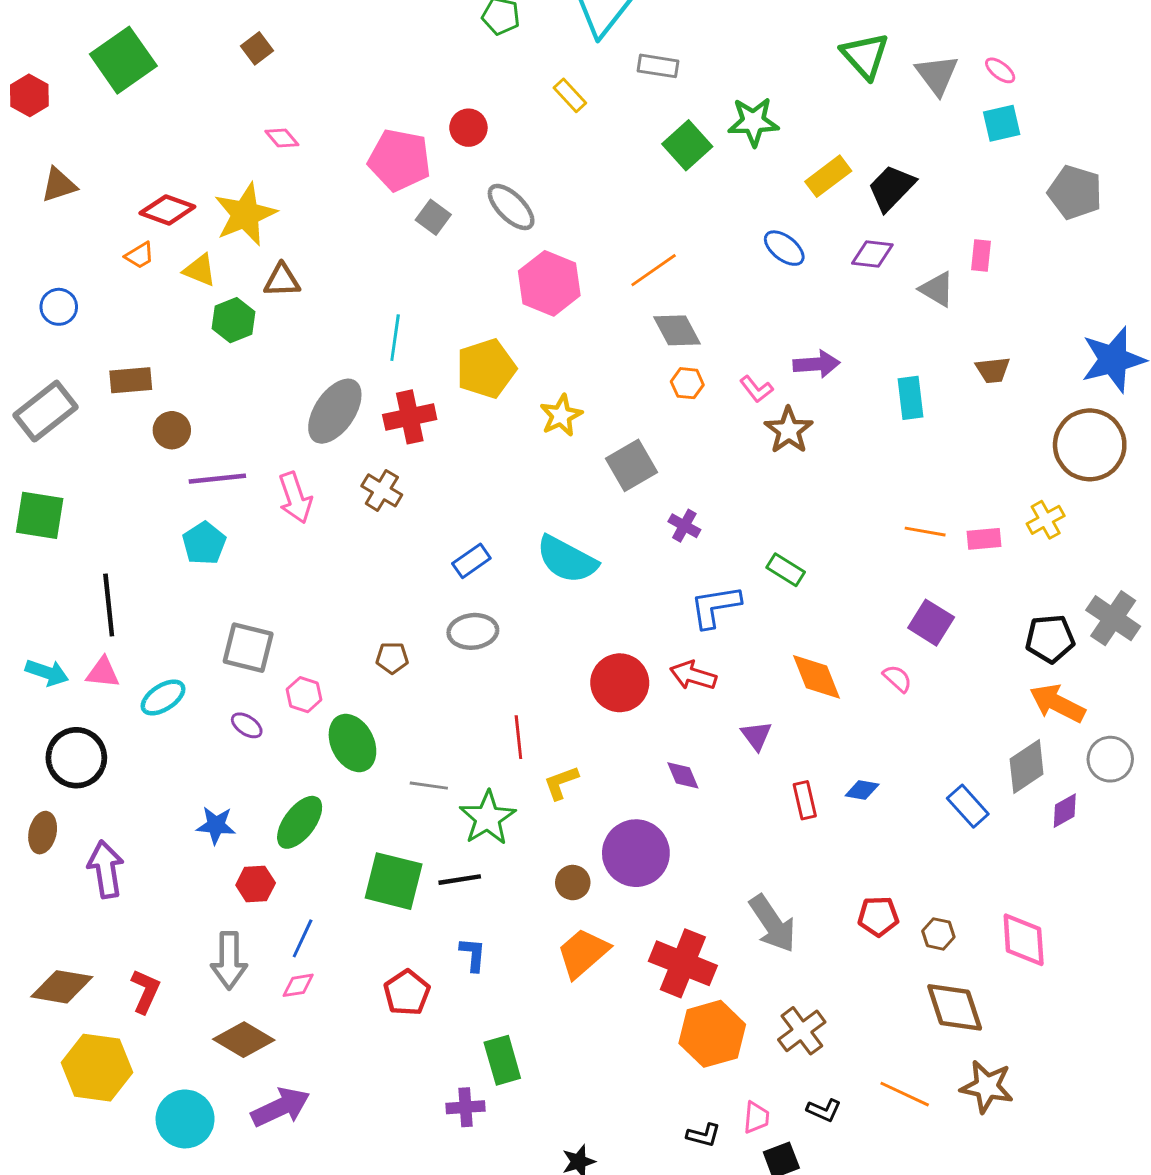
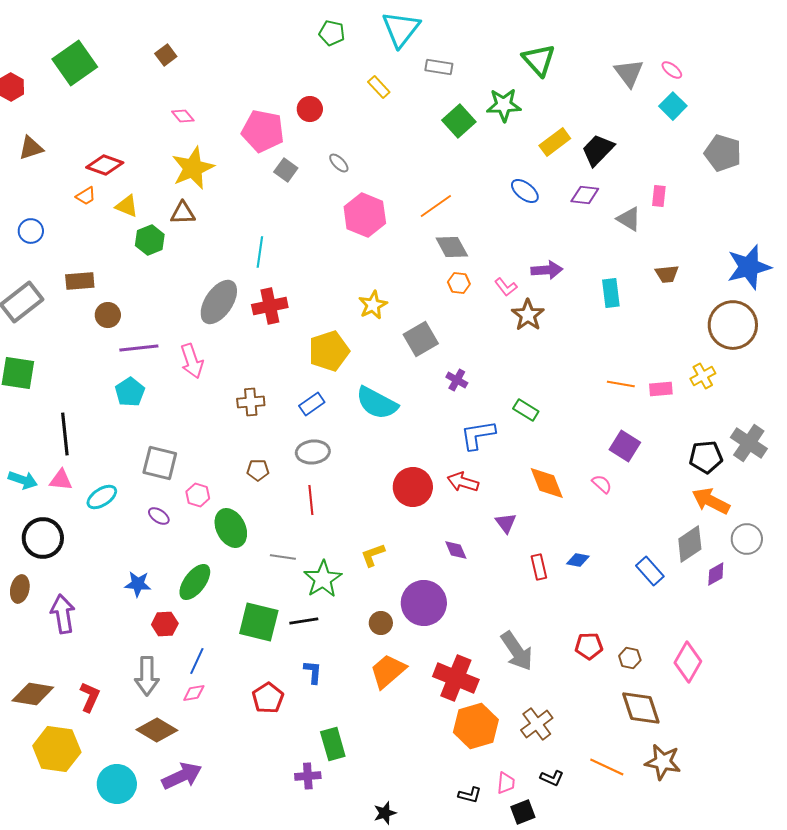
green triangle: (865, 56) -> (539, 60), moved
cyan square: (1002, 123) -> (673, 106), turned -32
gray ellipse: (511, 207) -> (339, 163), size x0.6
yellow star: (245, 214) -> (193, 168), moved
yellow pentagon: (486, 369) -> (329, 351), moved
brown cross: (382, 490) -> (251, 402), moved, turned -36
red line: (518, 737) -> (311, 500), moved
pink diamond: (1024, 940) -> (688, 662), turned 33

